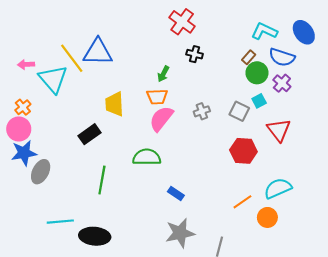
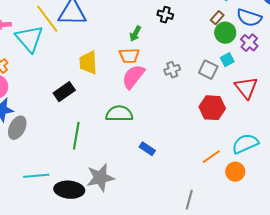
gray star: (180, 233) -> (100, 178), moved

